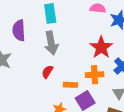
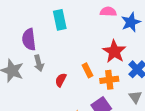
gray arrow: (51, 43) -> (39, 63), moved, size x0.7
orange rectangle: (71, 85) -> (88, 70), moved, turned 64

